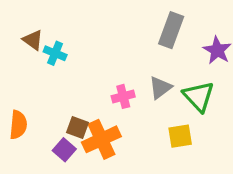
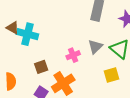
cyan cross: (55, 53) -> (27, 34), size x1.5
brown square: (78, 128) -> (41, 67), moved, turned -32

